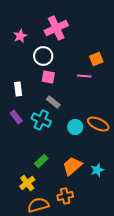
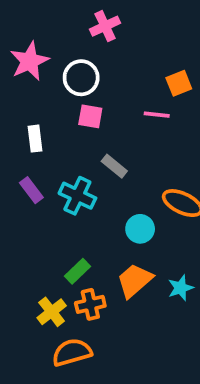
pink cross: (56, 28) -> (105, 26), size x0.7
pink star: (20, 36) -> (29, 61), moved, size x1.5
gray rectangle: (53, 102) -> (114, 166), moved
cyan circle: (75, 127) -> (140, 229), moved
orange cross: (65, 196) -> (90, 304), moved

